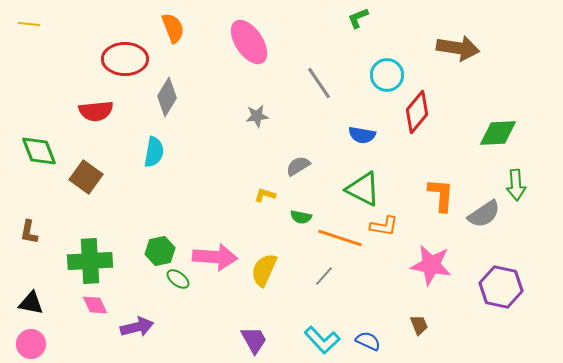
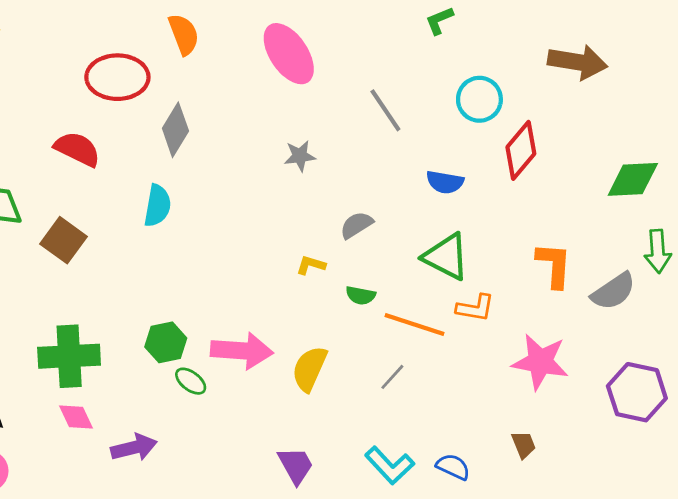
red semicircle: (96, 111) -> (77, 149), turned -148

